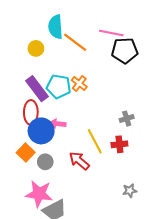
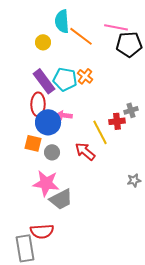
red cross: (119, 144) -> (117, 121), moved
orange square: (26, 153) -> (33, 143), turned -30

